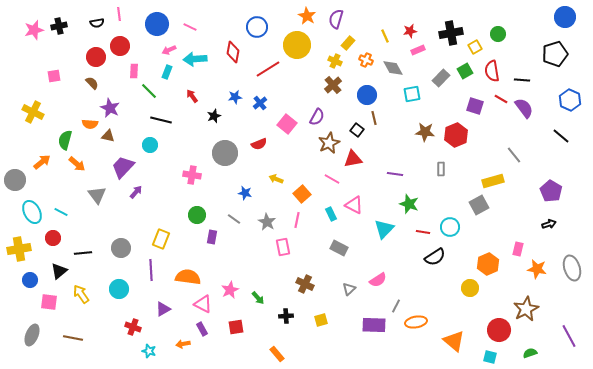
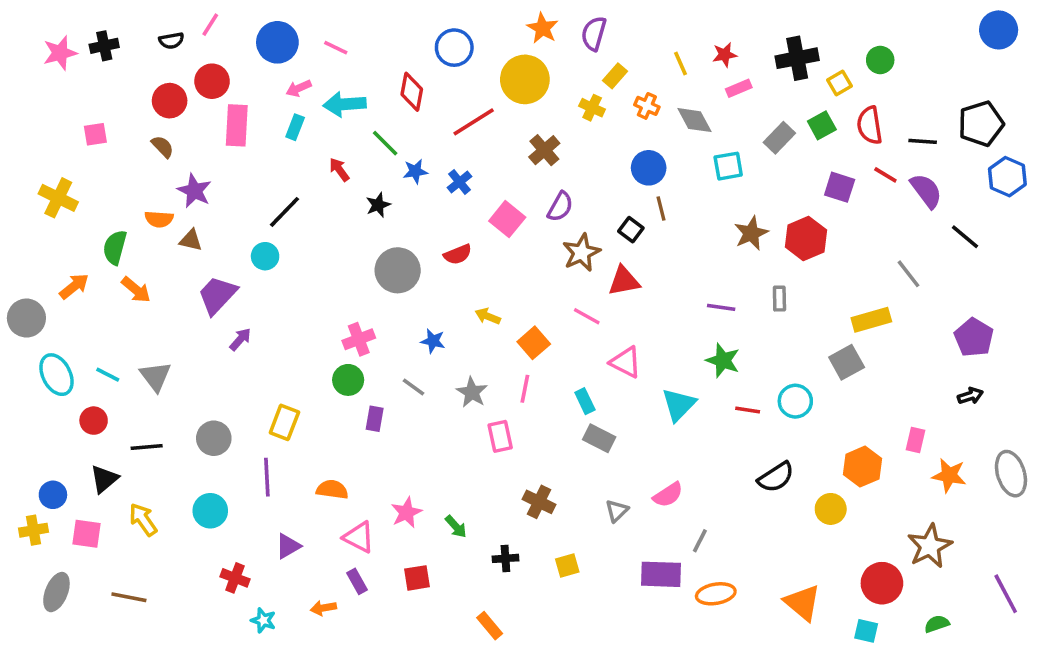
pink line: (119, 14) -> (210, 25), turned 40
black pentagon: (555, 54) -> (981, 124), moved
pink rectangle: (134, 71) -> (237, 125), size x1.6
brown cross: (333, 85) -> (544, 150), moved
green line: (149, 91) -> (385, 143), moved
black line: (161, 120) -> (284, 212), turned -60
brown star: (425, 132) -> (751, 233), turned -30
black line: (561, 136) -> (965, 237), moved
purple line: (395, 174) -> (721, 307), moved
pink cross: (192, 175) -> (359, 339), moved, turned -30
gray triangle: (97, 195) -> (155, 376), moved
cyan rectangle: (331, 214) -> (585, 401), moved
yellow cross: (19, 249) -> (33, 530), moved, size x0.7
black semicircle: (435, 257) -> (776, 477), moved
orange semicircle: (188, 277) -> (332, 490), size x0.7
orange ellipse: (416, 322) -> (716, 594), moved

